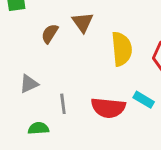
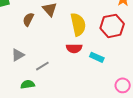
gray line: (63, 104) -> (42, 66), turned 72
red semicircle: (108, 108) -> (74, 48), moved, size x0.7

